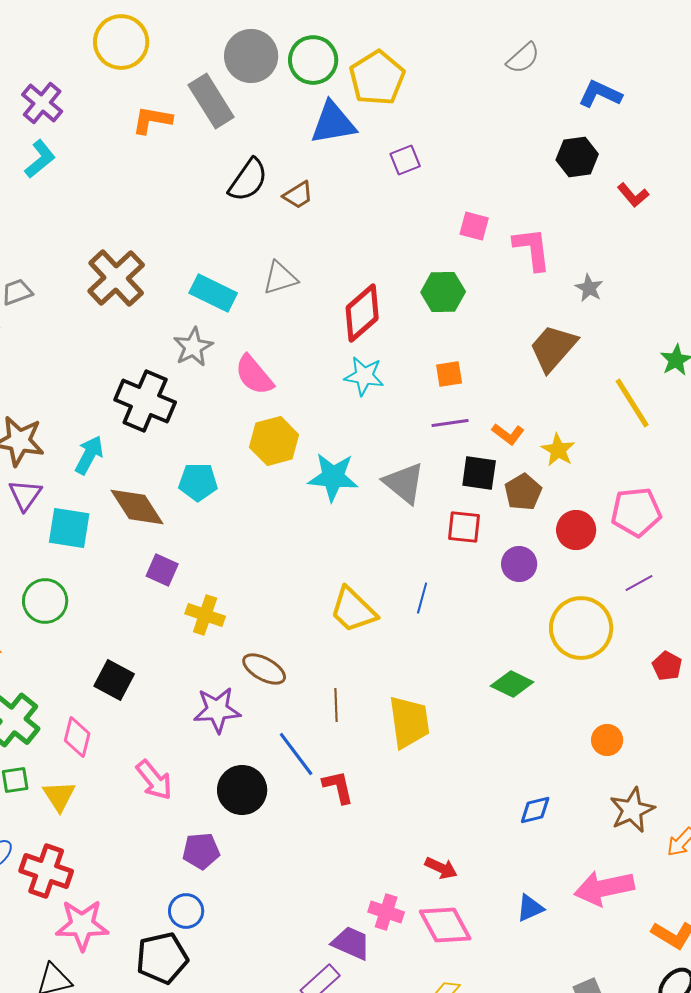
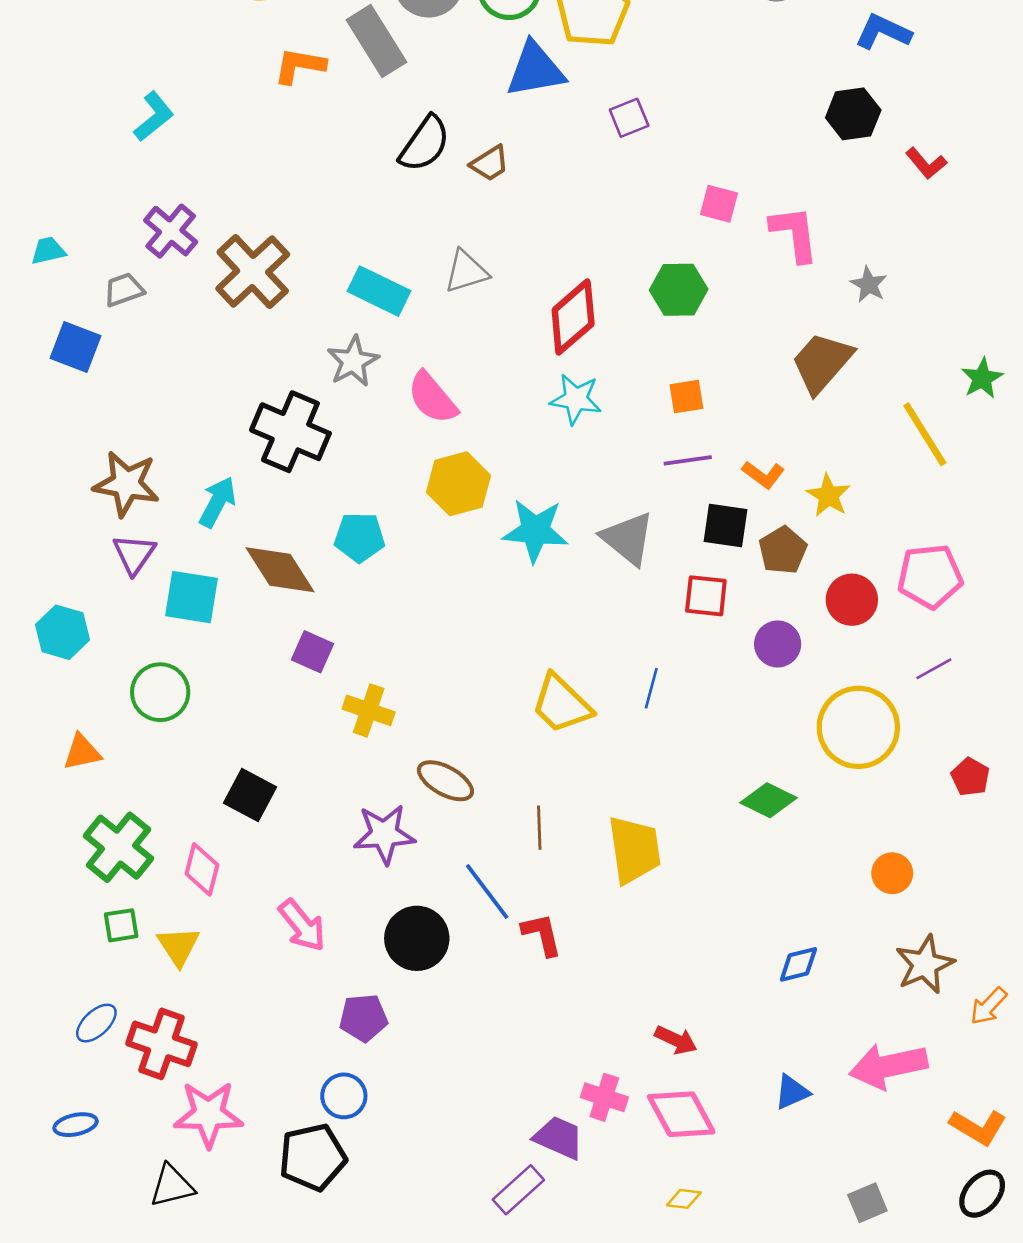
purple cross: (42, 103) -> (171, 231), moved

